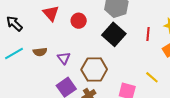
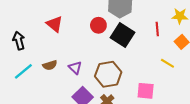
red circle: (79, 21) -> (98, 25), moved
black arrow: (14, 24) -> (19, 41), turned 42
yellow line: (152, 77) -> (167, 63), moved

